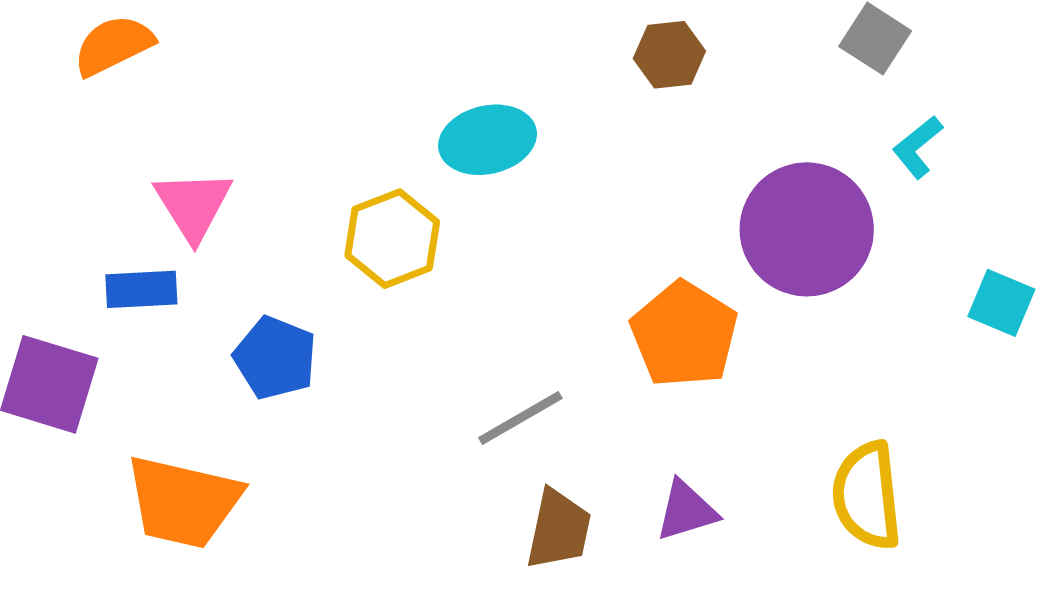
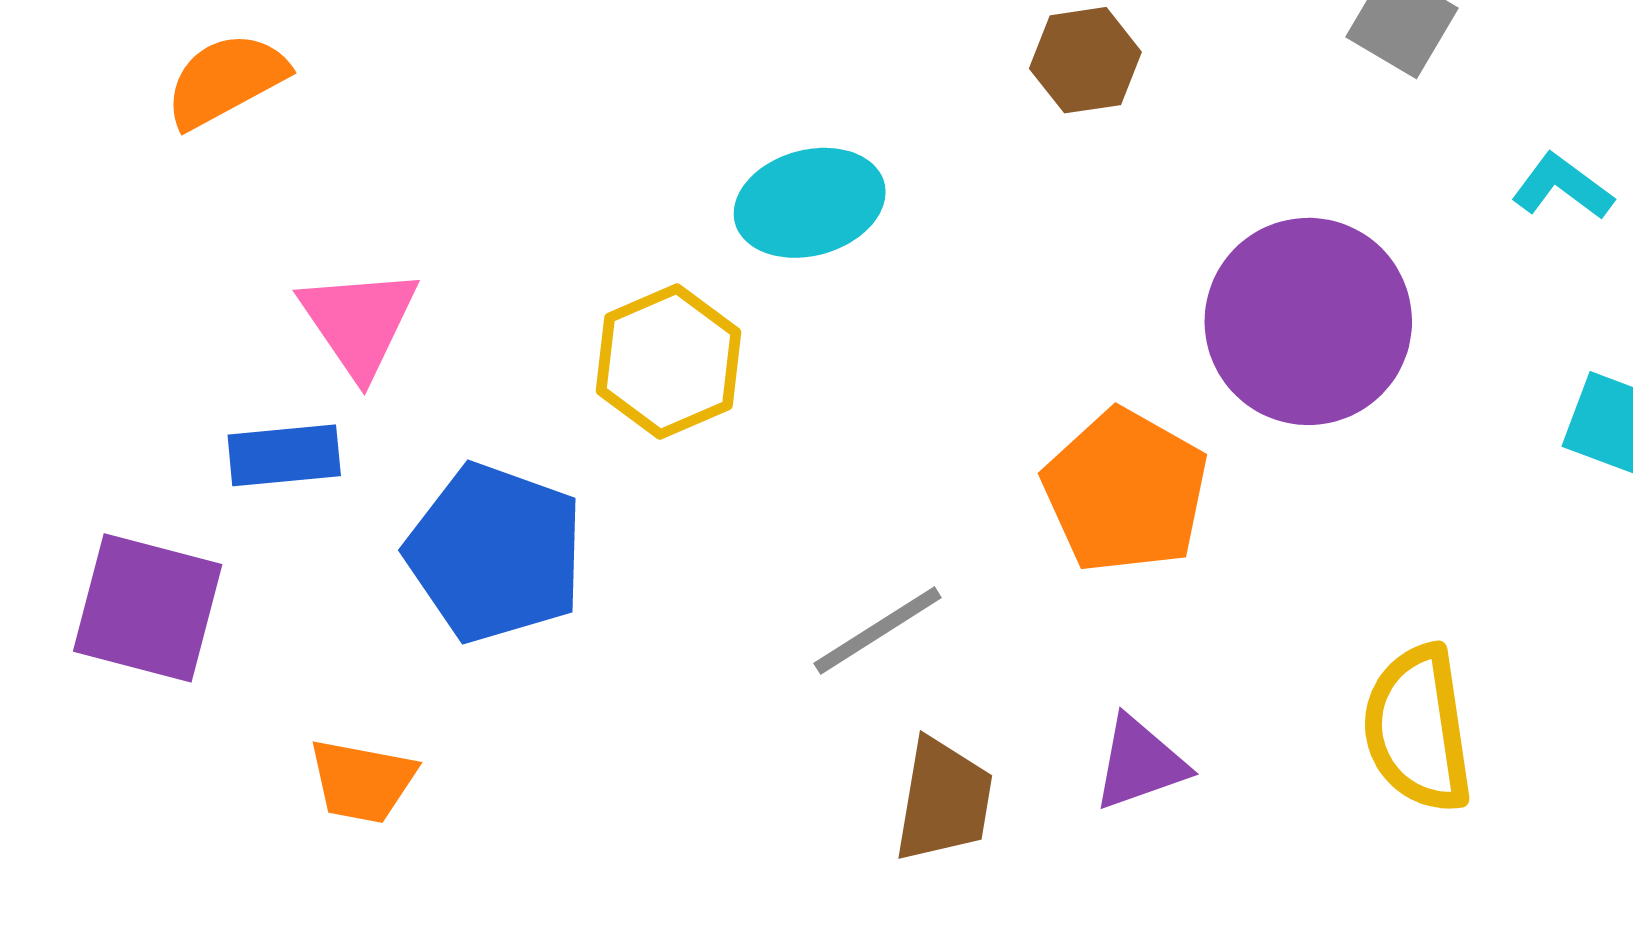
cyan L-shape: (918, 147) -> (1562, 187), moved, turned 78
blue pentagon: (275, 358) -> (495, 553), size x1.4
orange trapezoid: (183, 502) -> (362, 781), size x0.6

